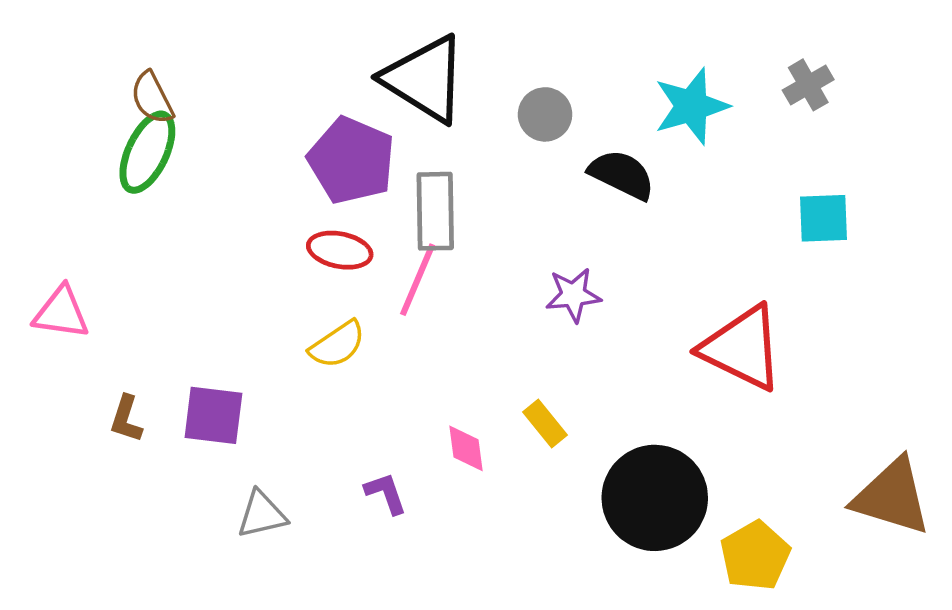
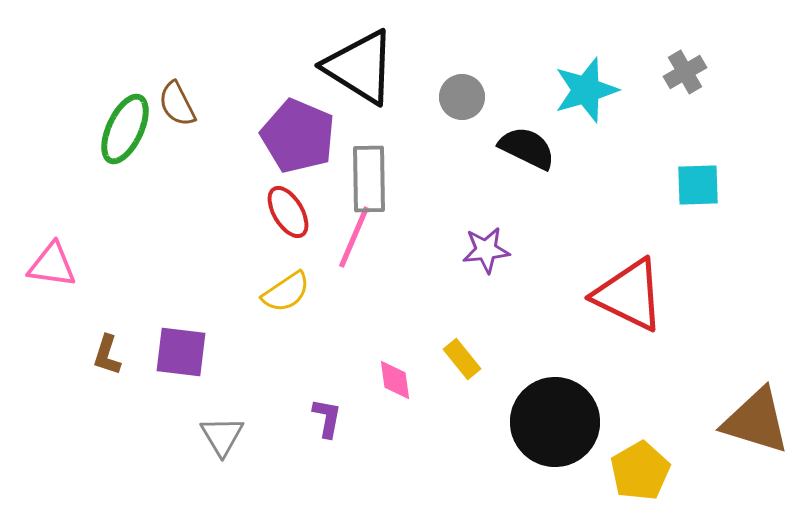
brown semicircle: (152, 98) -> (177, 104), moved
red ellipse: (340, 250) -> (288, 212), turned 48
purple L-shape: (386, 493) -> (327, 418), turned 30
gray triangle: (262, 514) -> (222, 436), turned -48

